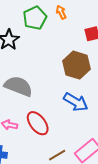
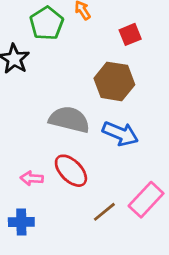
gray semicircle: (18, 86) -> (69, 120), moved

